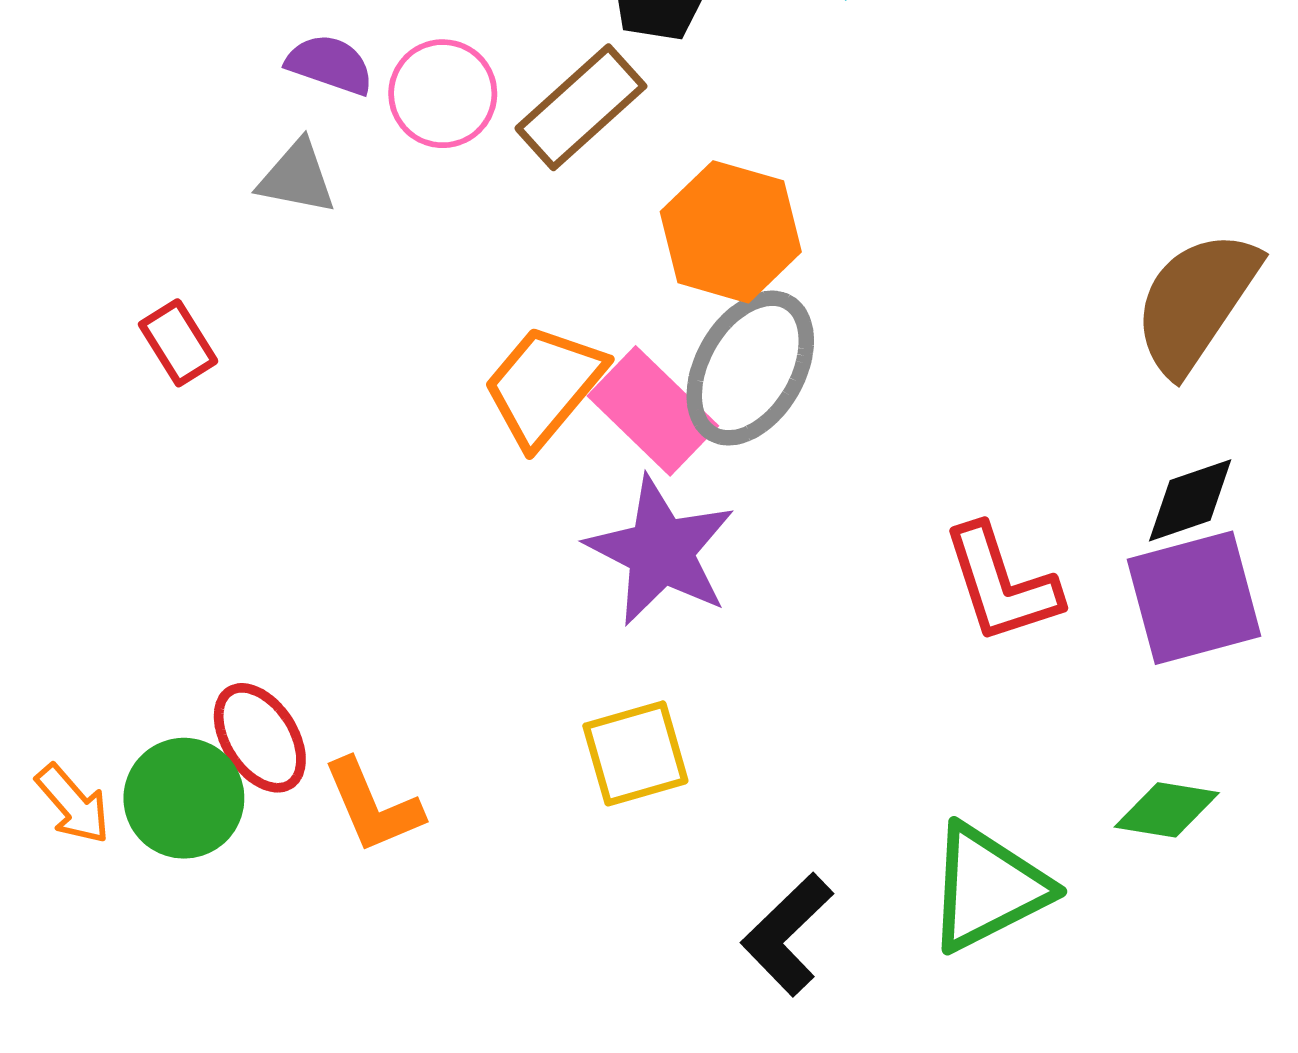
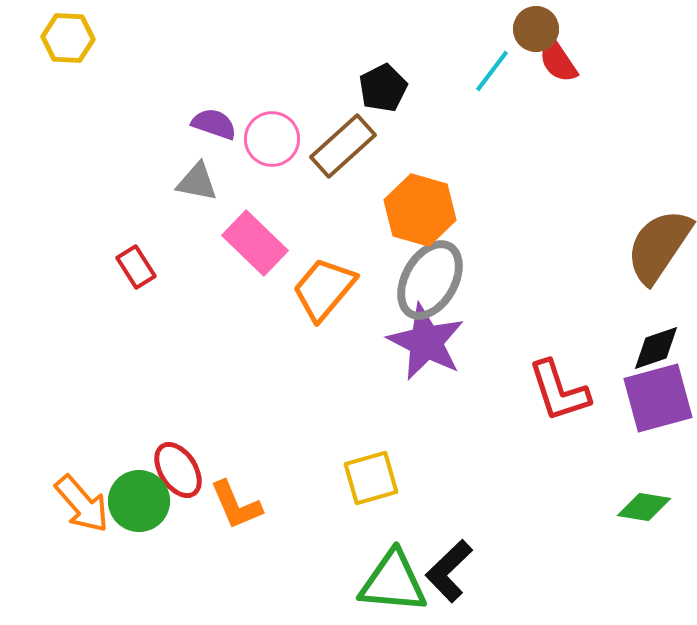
pink rectangle: (653, 411) -> (255, 243), moved
purple star: (661, 551) -> (426, 342), moved
orange arrow: (73, 804) -> (82, 504), size x1.4
green triangle: (988, 888) -> (393, 582), moved, turned 32

